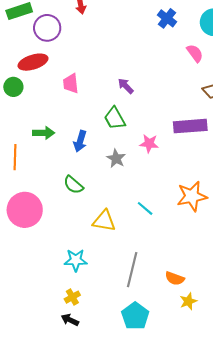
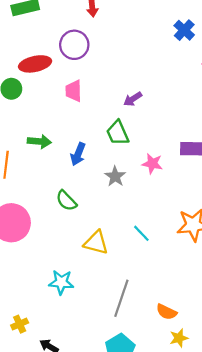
purple circle: (47, 28) -> (74, 45), moved
purple arrow: (126, 86) -> (133, 99), turned -84
yellow cross: (72, 297) -> (20, 324), moved

